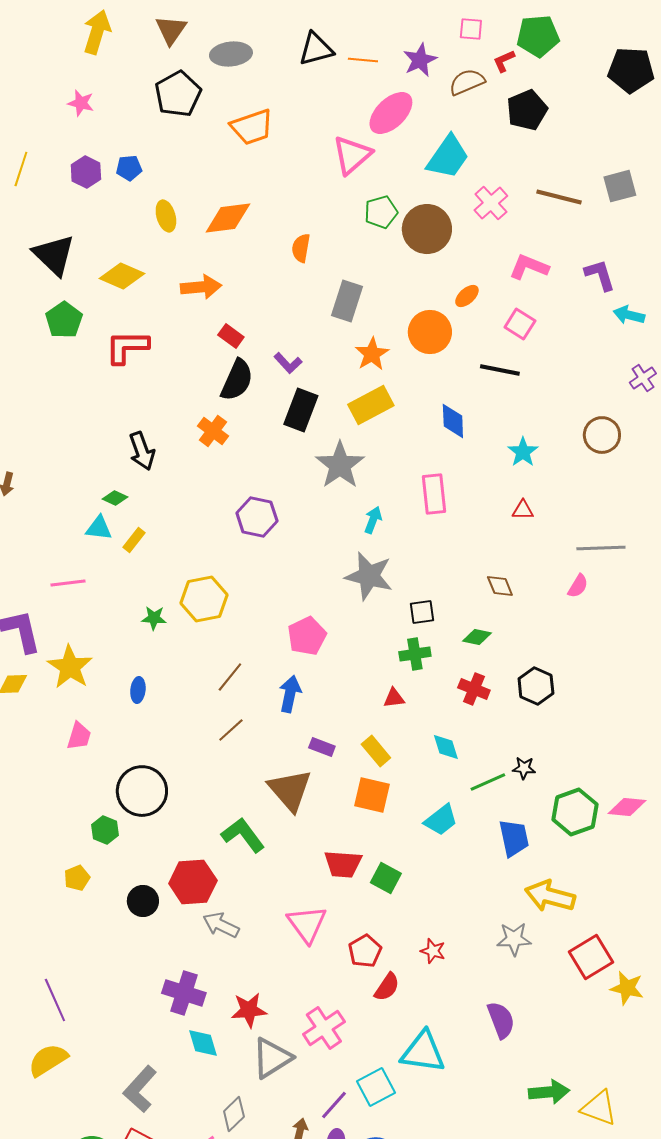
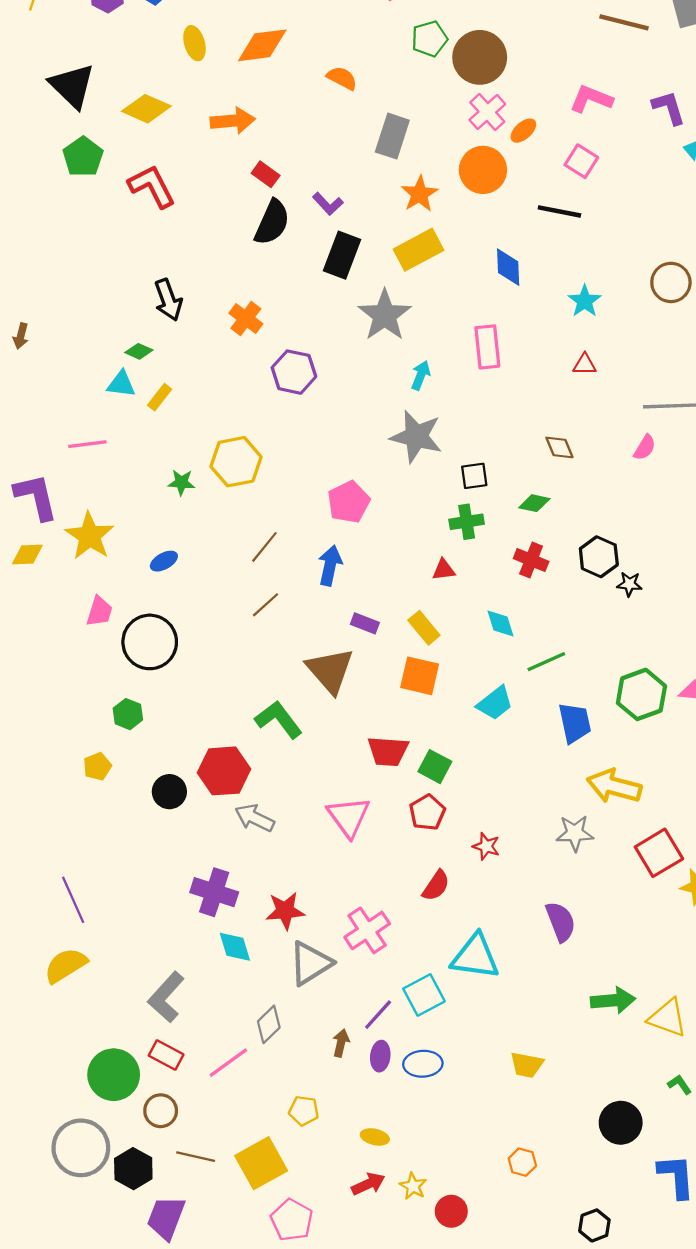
pink cross: (491, 203) -> (487, 112), moved
orange semicircle: (301, 248) -> (342, 78), turned 108
red L-shape: (127, 347) -> (152, 186), turned 63
orange cross: (213, 431) -> (246, 319), moved
blue ellipse: (138, 690) -> (164, 561), turned 55
black star: (524, 768) -> (629, 584), moved
black circle: (142, 791) -> (150, 642), moved
red pentagon: (365, 951) -> (427, 812), moved

